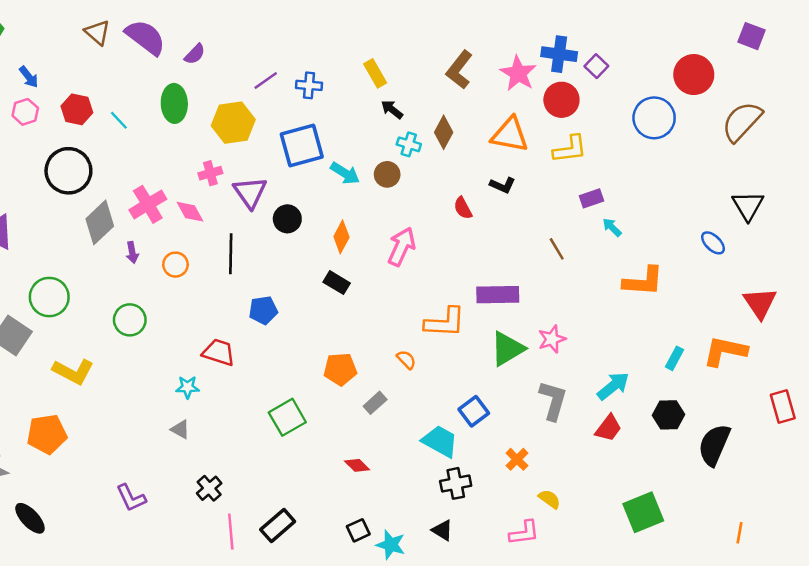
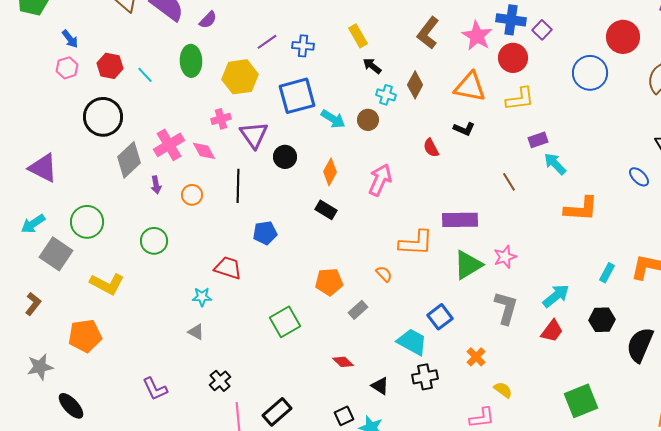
cyan arrow: (612, 227) -> (555, 164), size x1.4
black triangle: (442, 530) -> (380, 386), moved

